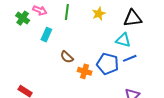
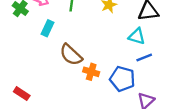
brown semicircle: (67, 57) -> (71, 55), size x1.5
blue pentagon: (108, 64) -> (122, 79), moved

